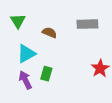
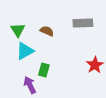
green triangle: (18, 21) -> (18, 30), moved
purple arrow: (25, 80) -> (30, 85), moved

